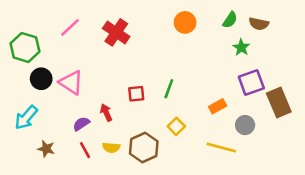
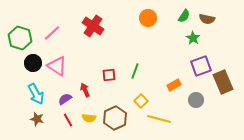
pink line: (70, 27) -> (52, 33), moved
cyan arrow: (26, 118) -> (36, 94), moved, turned -70
yellow line: (221, 148) -> (159, 119), moved

